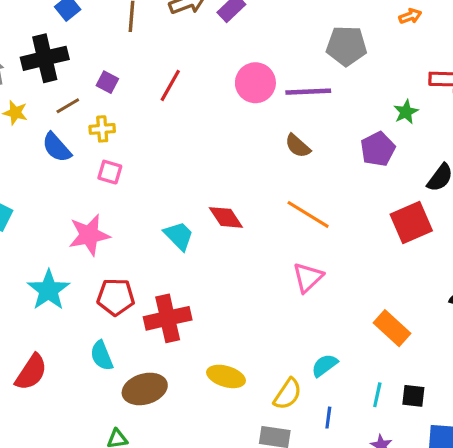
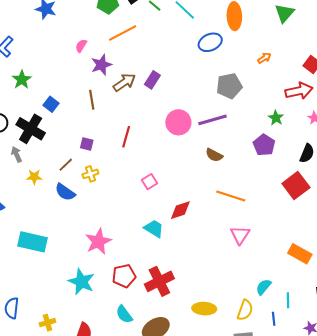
black cross: (45, 58) -> (31, 129), moved, turned -32
pink square: (110, 172) -> (149, 182), moved, turned -35
red diamond: (226, 217) -> (180, 210), turned -60
cyan line: (377, 395) -> (288, 300), moved

